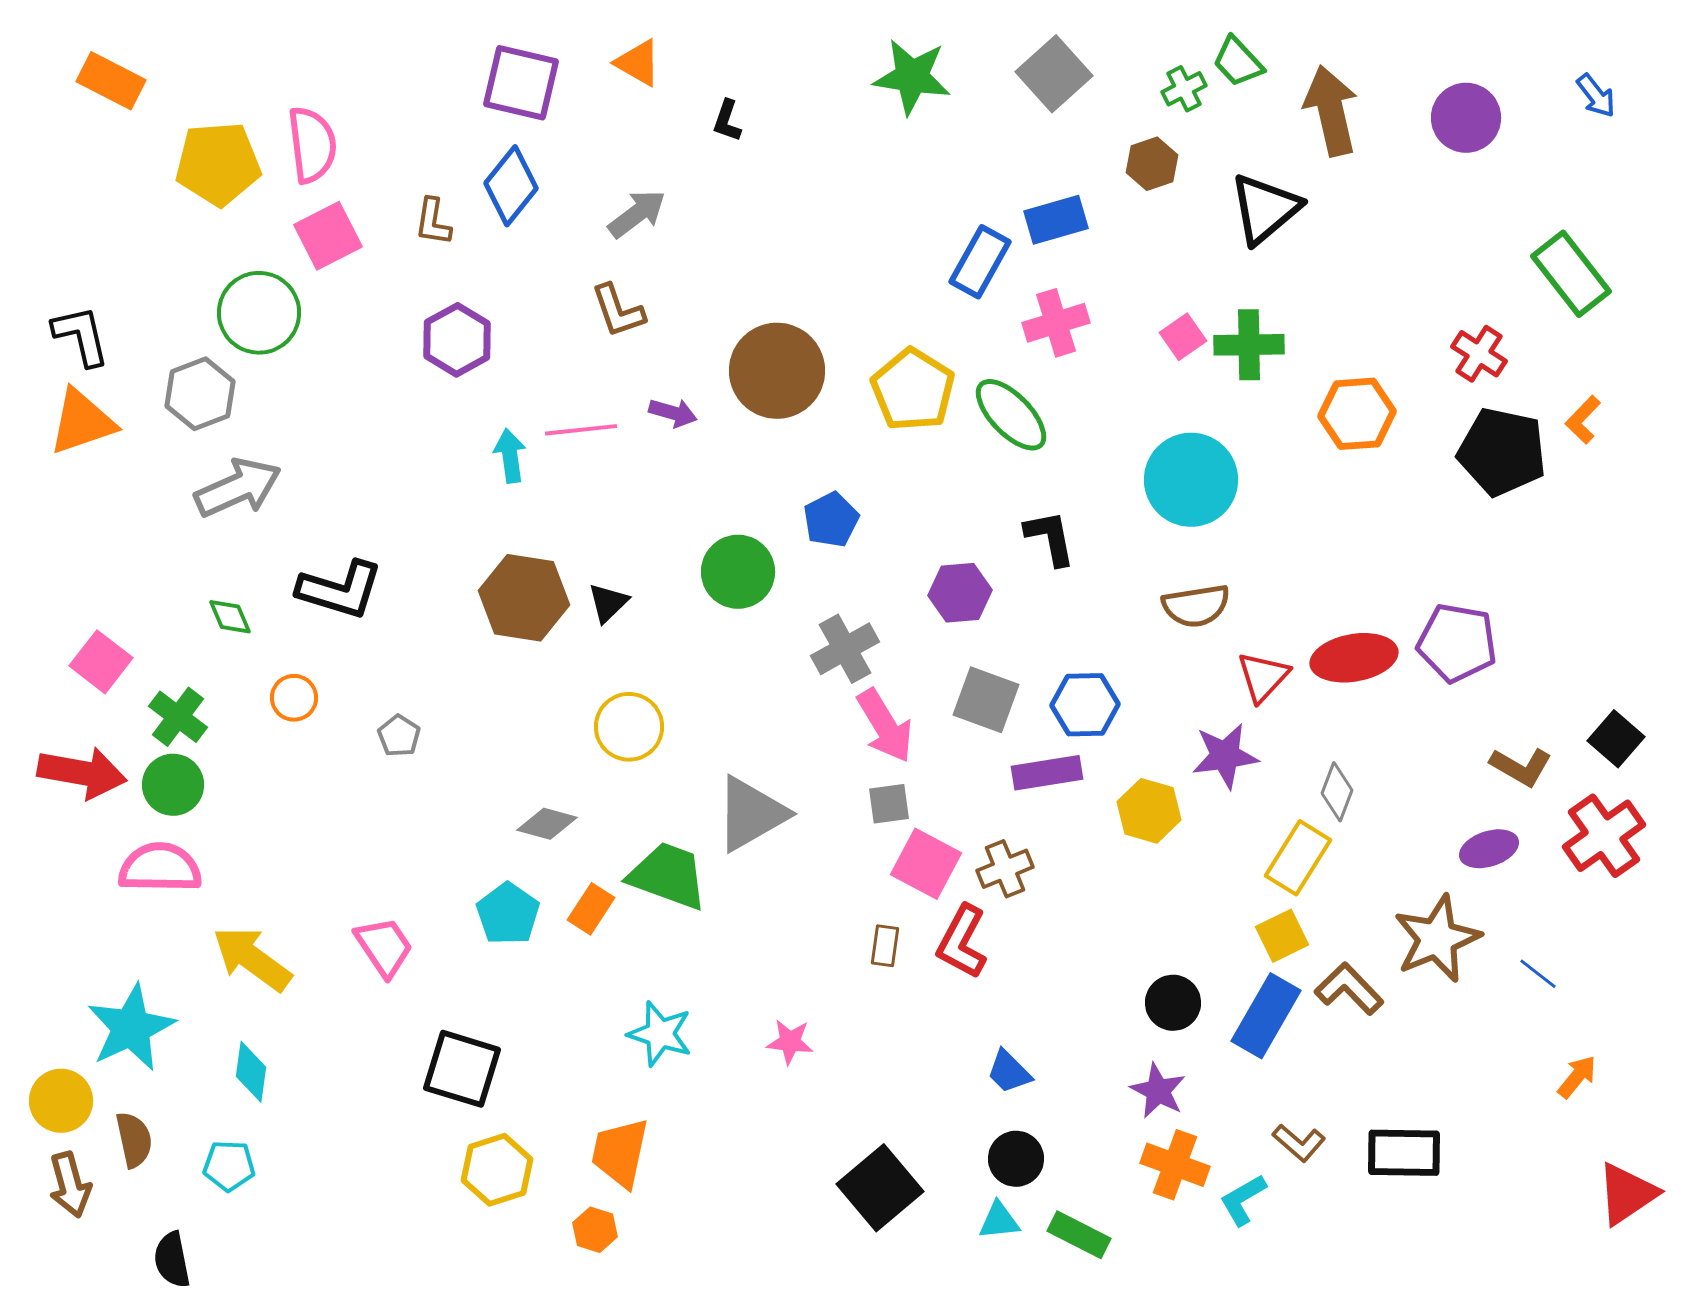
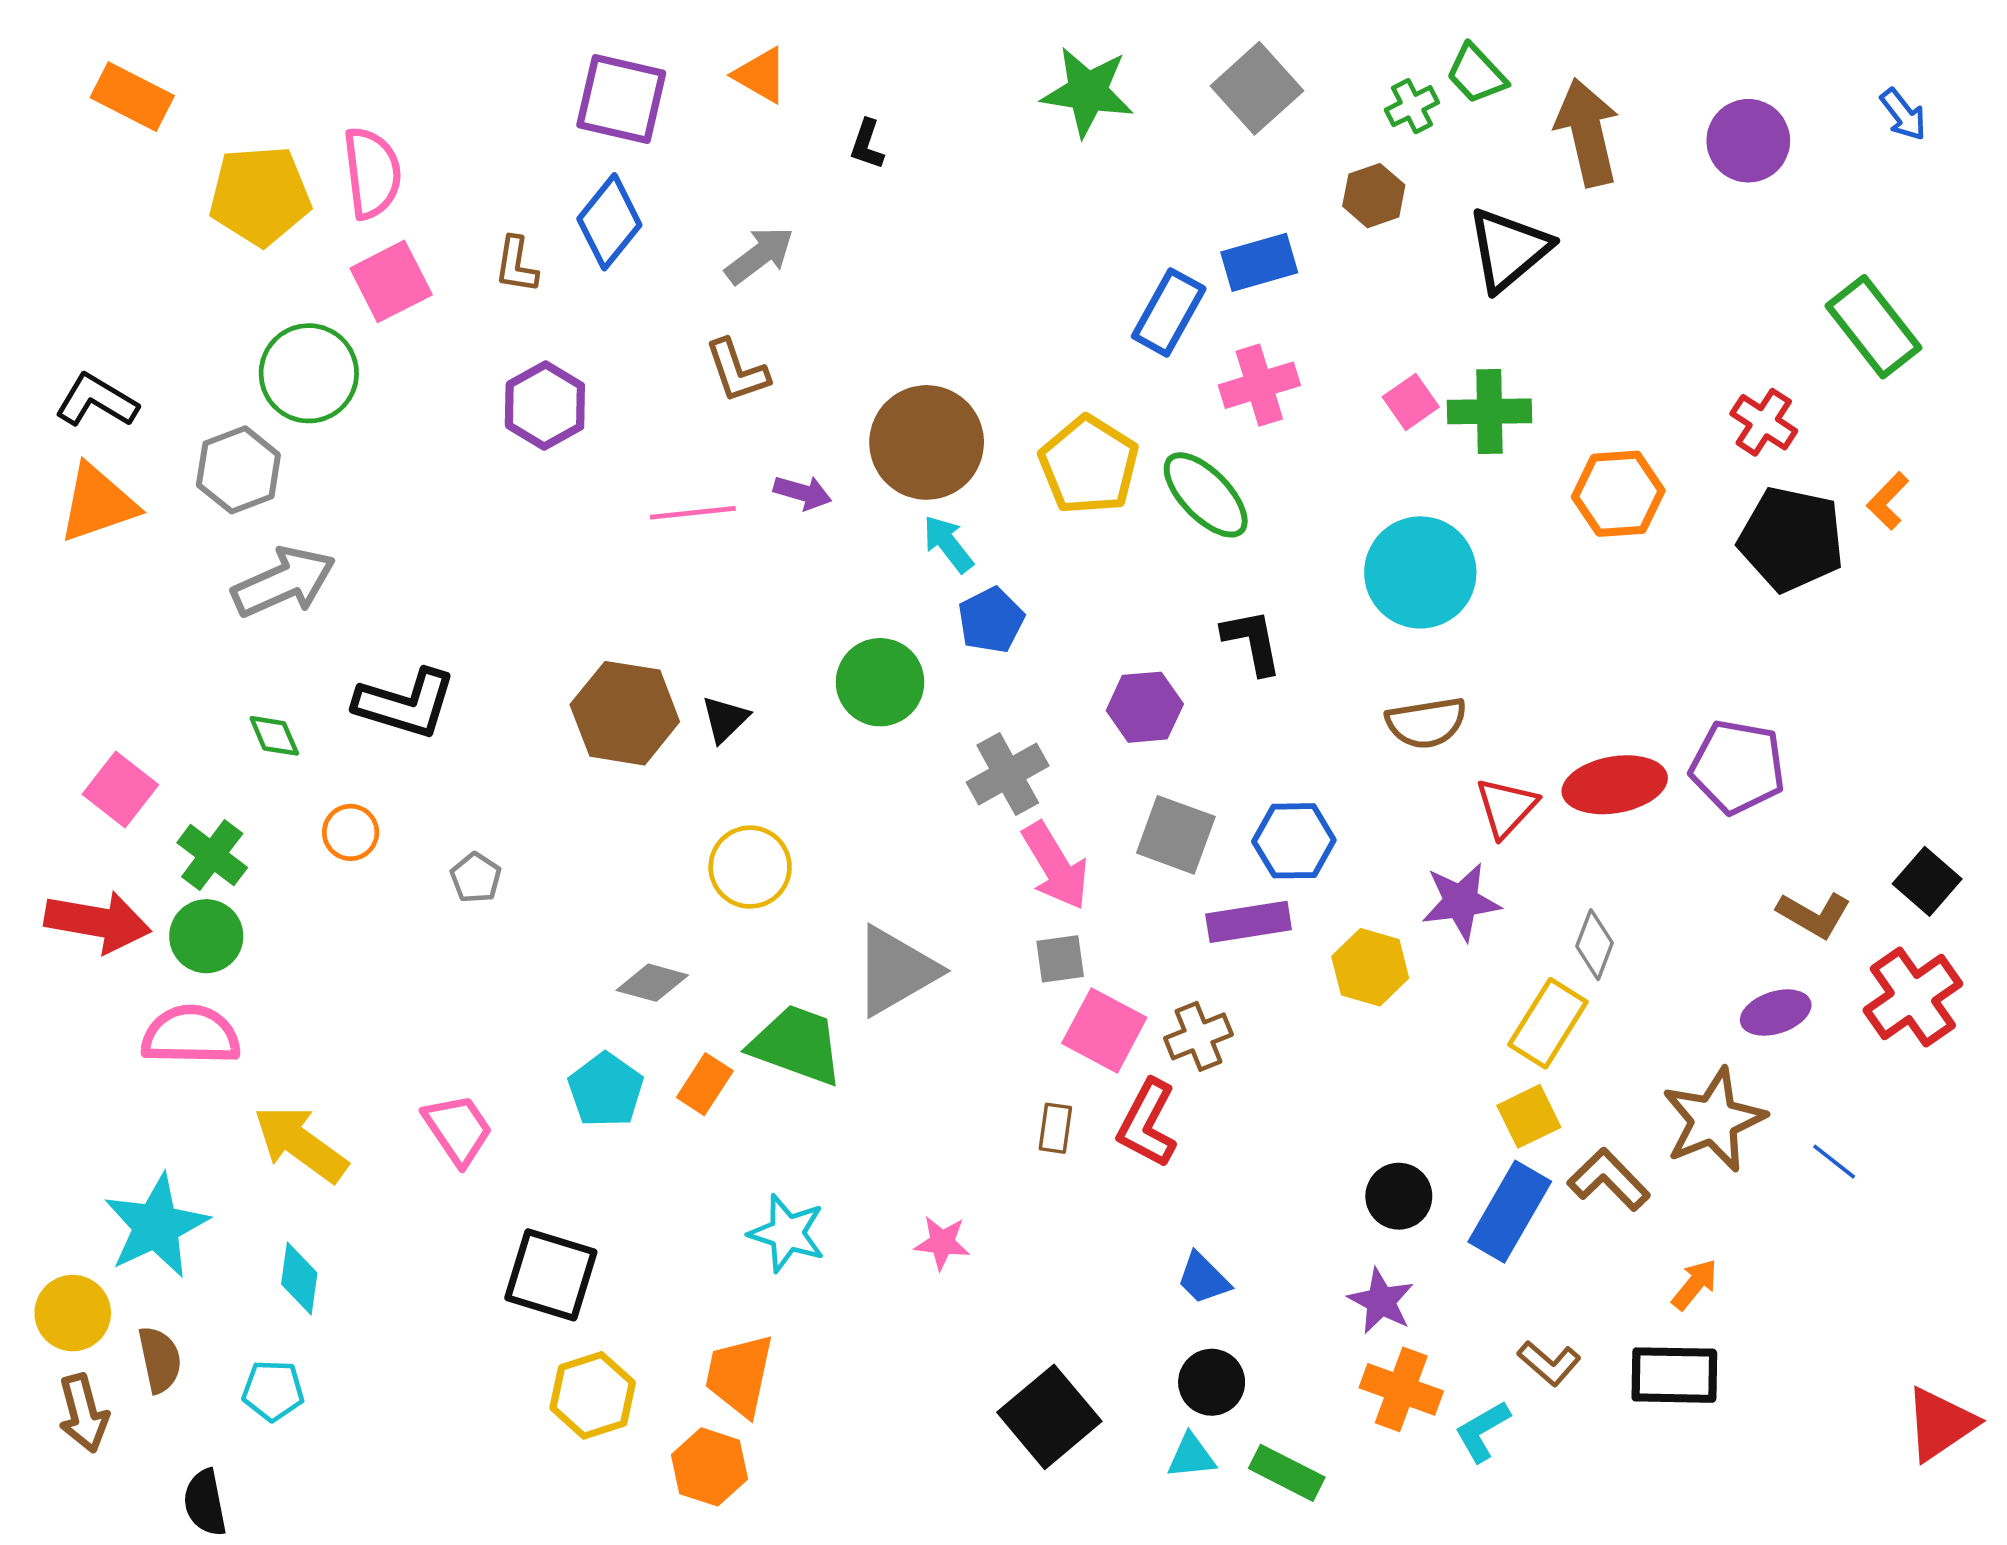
black L-shape: (81, 336) -> (97, 401), turned -46
cyan arrow: (510, 456) -> (948, 544), moved, turned -30
orange arrow: (1577, 1077) -> (1695, 1284), moved
orange hexagon: (595, 1230) -> (710, 1467), size x1.4

